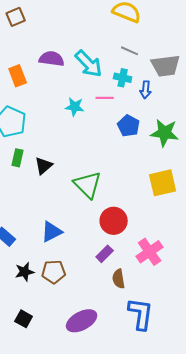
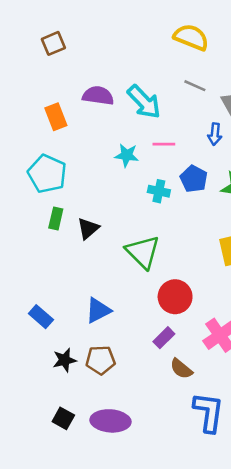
cyan cross: (123, 78) -> (159, 191), moved
brown semicircle: (119, 279) -> (181, 369), turned -42
purple ellipse: (82, 321) -> (110, 421), moved, turned 32

